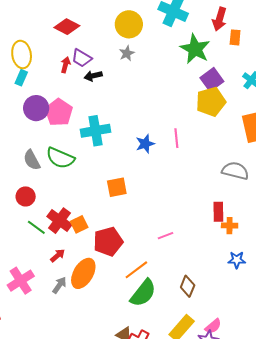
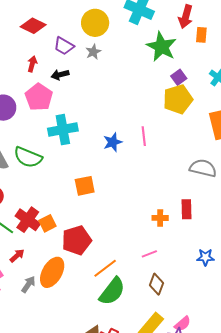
purple trapezoid: (82, 58) -> (64, 46), moved
purple square: (212, 80) -> (179, 77), size x0.7
pink pentagon: (59, 112) -> (39, 97), moved
orange cross: (230, 226) -> (160, 218), moved
pink line: (165, 236) -> (149, 254), moved
red arrow: (58, 256) -> (17, 256), moved

